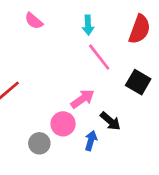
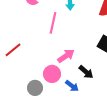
pink line: (99, 57) -> (53, 23), moved, turned 50
blue arrow: (91, 141) -> (72, 86), turned 112

